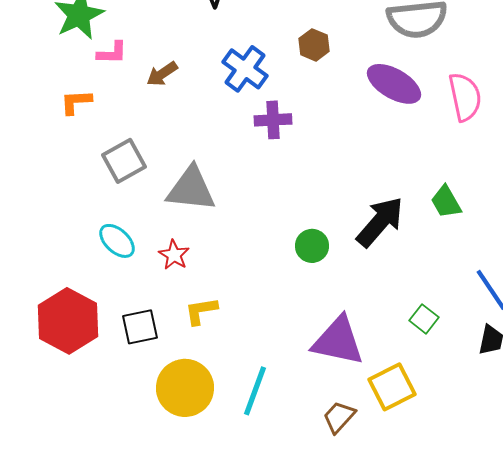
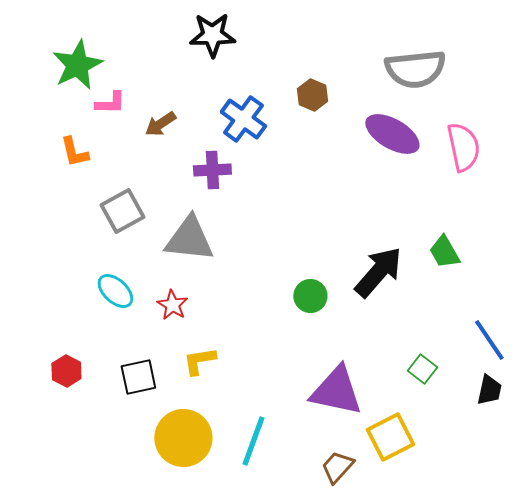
orange L-shape: (76, 102) -> (74, 152), turned -100
purple cross: (273, 120) -> (212, 170), moved
red hexagon: (68, 321) -> (66, 371), size x0.5

